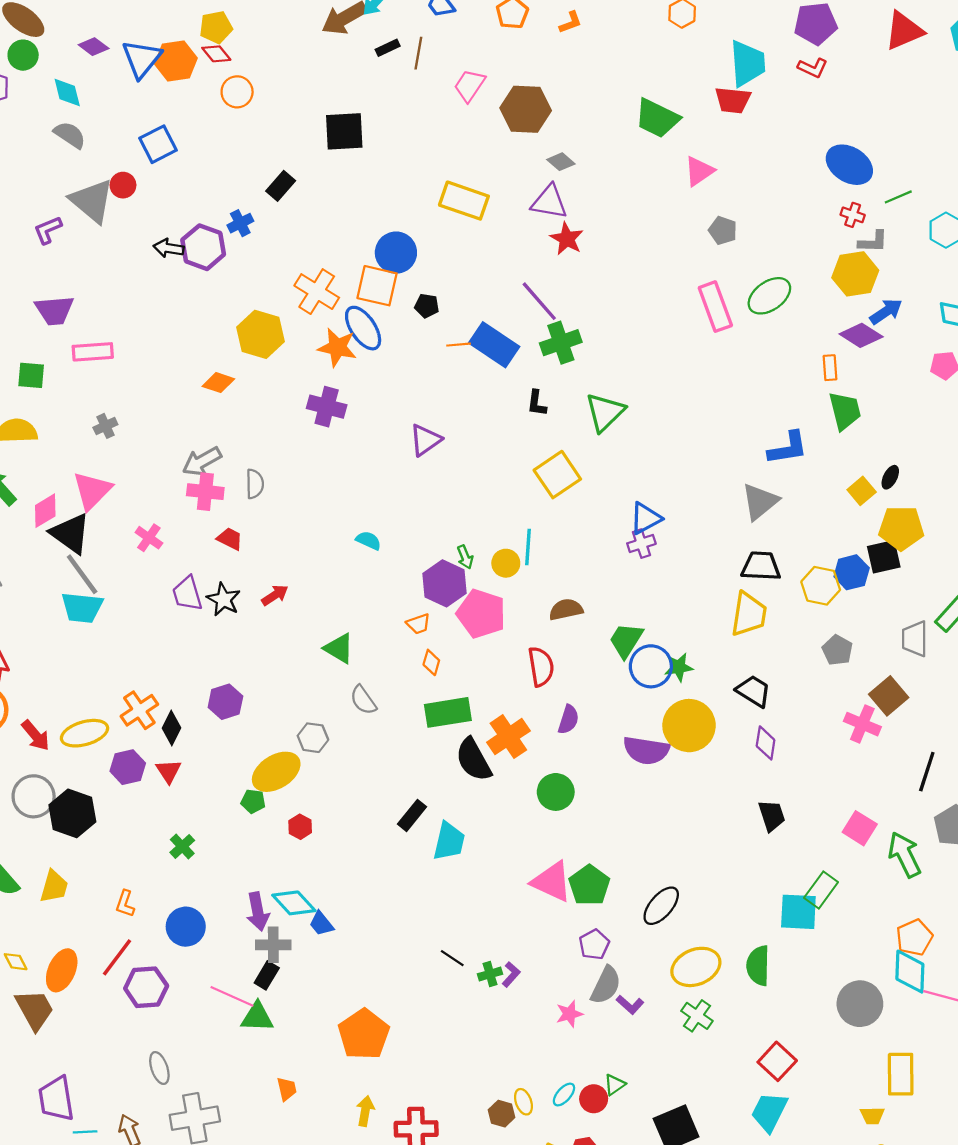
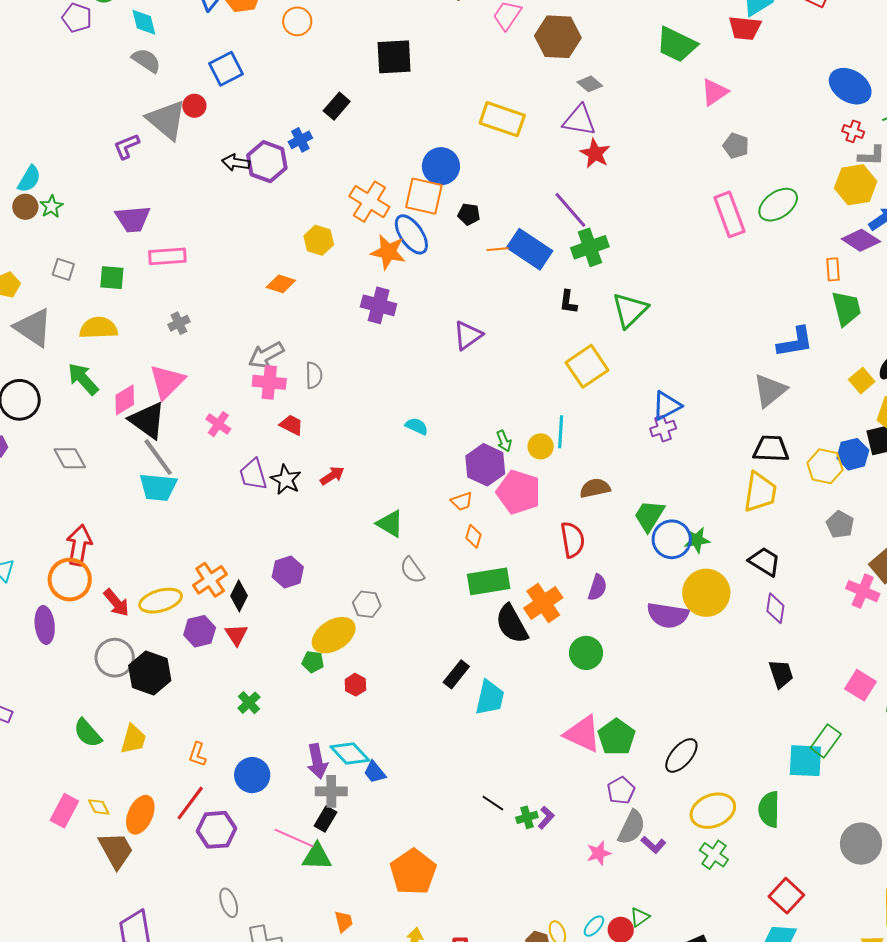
yellow hexagon: (260, 334) -> (319, 240), size x0.7

